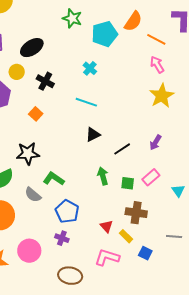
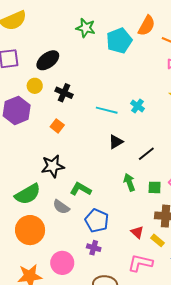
cyan cross: (90, 68) -> (138, 106), moved

